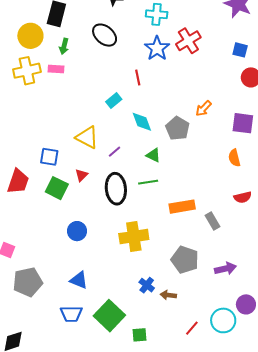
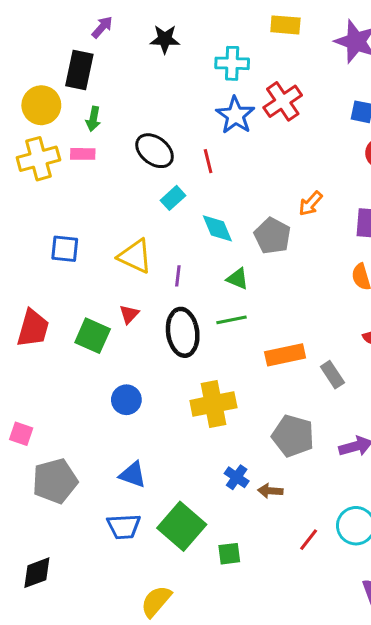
black ellipse: (105, 35) -> (155, 151), moved
purple line: (115, 152) -> (178, 276), turned -40
blue square: (49, 157) -> (65, 249), moved

